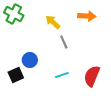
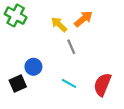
orange arrow: (87, 16) -> (83, 19), moved, turned -42
cyan line: (62, 75) -> (69, 83), turned 48

